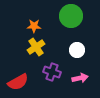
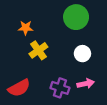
orange star: (34, 26) -> (26, 28), moved
purple cross: (52, 72) -> (60, 88), moved

